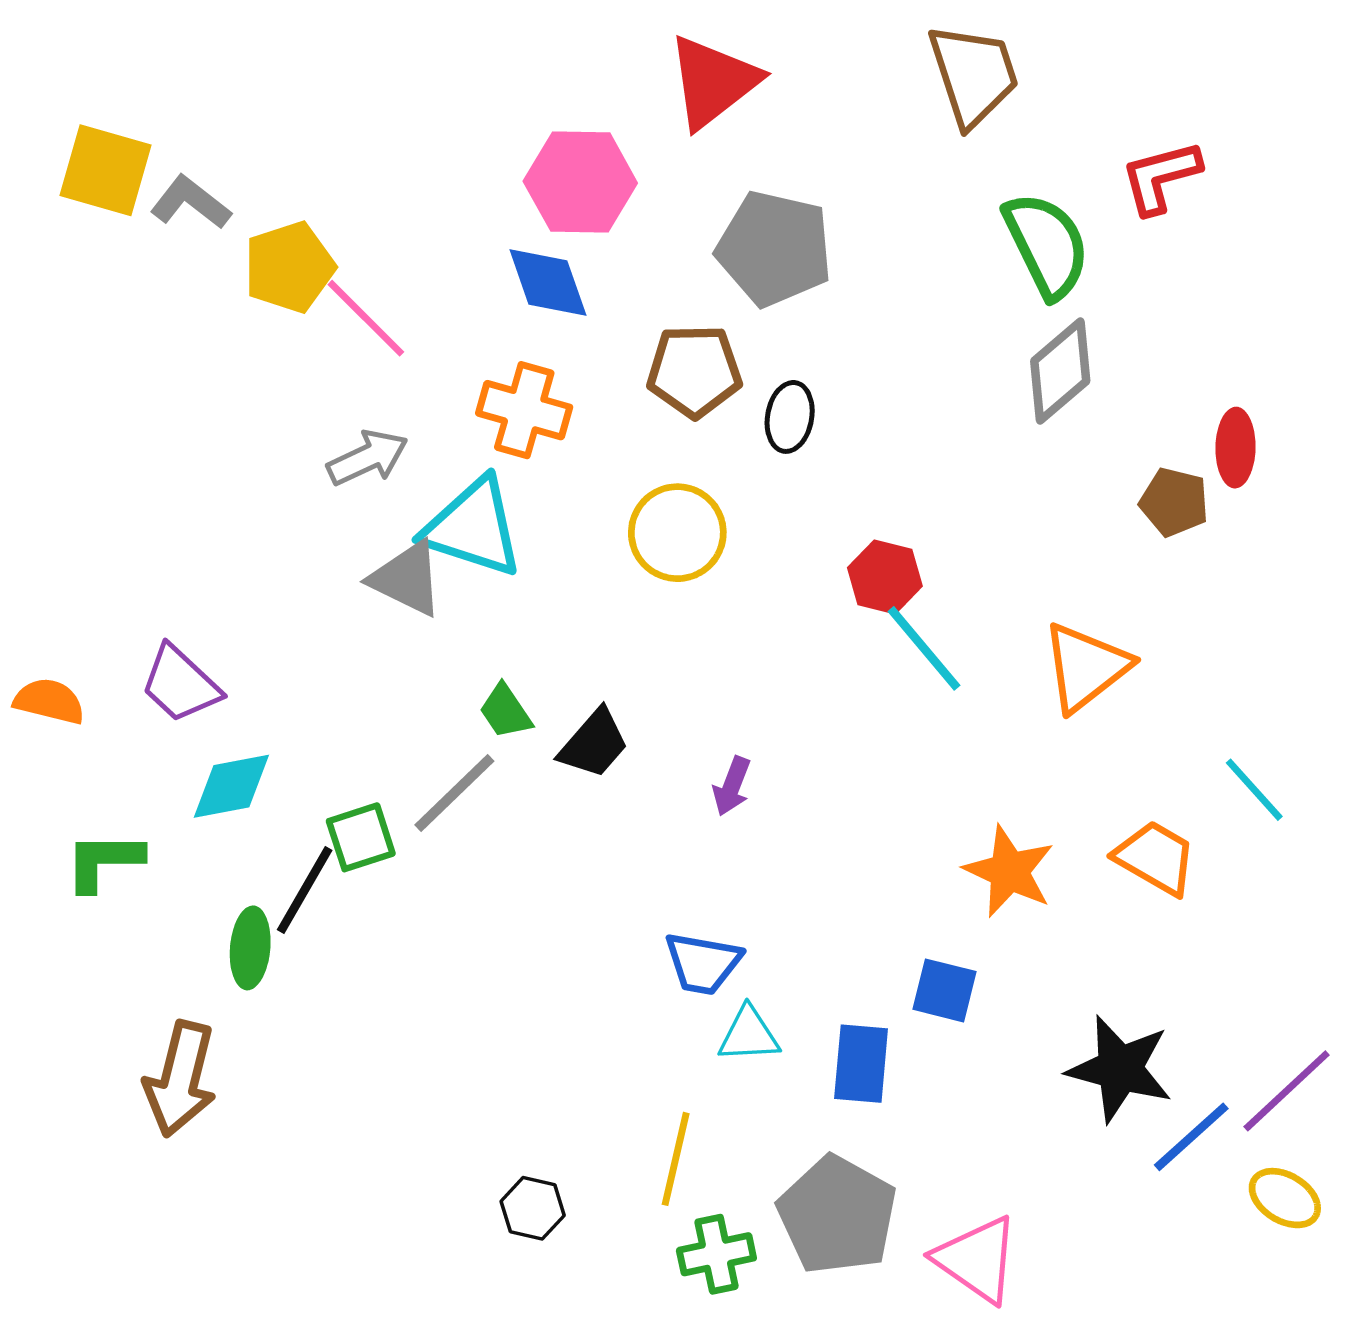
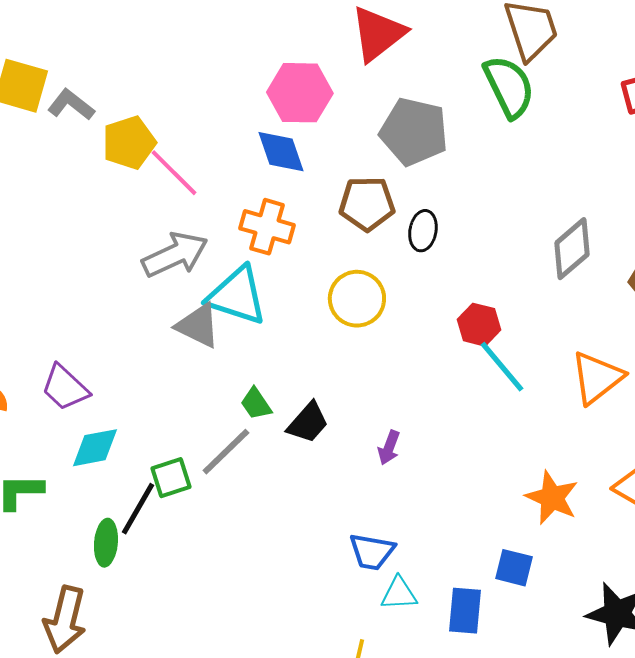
green semicircle: (1047, 245) -> (509, 87), moved
gray diamond: (1060, 371) -> (572, 249), moved
gray arrow: (368, 458) -> (175, 255), size x1.4

